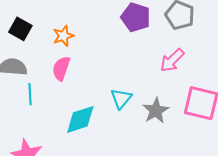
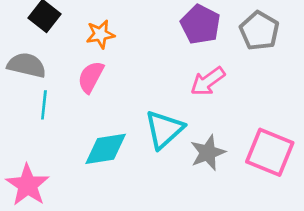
pink arrow: (172, 60) -> (208, 81), moved
cyan triangle: (121, 99) -> (164, 129), size x1.4

